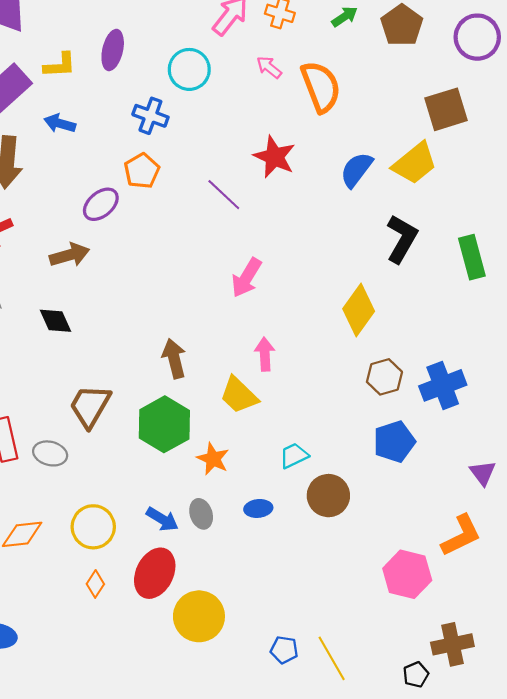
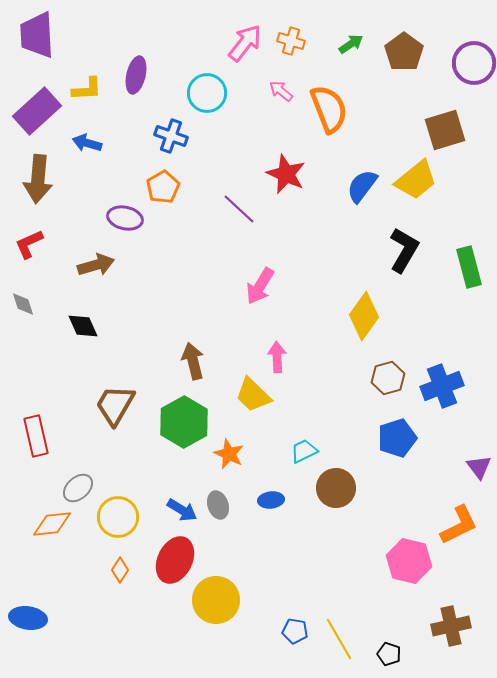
purple ellipse: (101, 204) -> (125, 218), turned 52
gray ellipse: (50, 453) -> (78, 488), moved, turned -56
black pentagon: (416, 675) -> (389, 654), moved, turned -30

